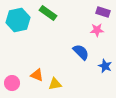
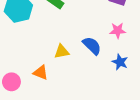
pink star: (97, 30) -> (118, 30), moved
yellow triangle: (55, 84) -> (62, 51), moved

